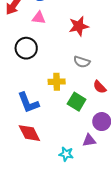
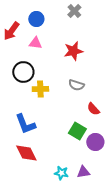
yellow cross: (57, 82) -> (40, 89), moved
green square: (77, 102) -> (77, 131), moved
purple triangle: (89, 140) -> (83, 172), moved

